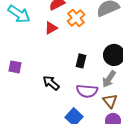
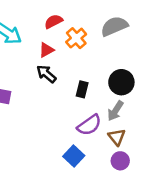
black arrow: (51, 83) -> (46, 74), moved
purple semicircle: (87, 91) -> (89, 125), turned -40

